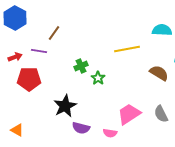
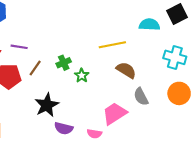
brown line: (54, 33) -> (35, 68), moved
brown semicircle: (159, 73) -> (126, 70), moved
gray semicircle: (161, 114) -> (141, 97), moved

